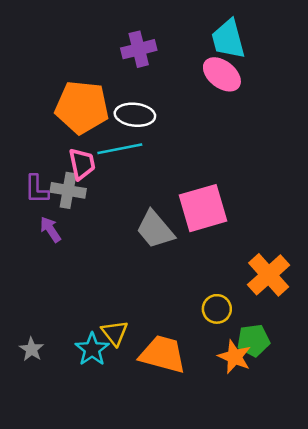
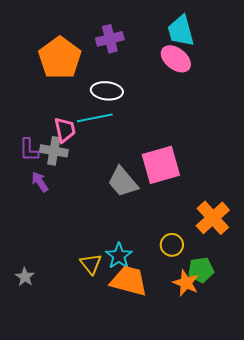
orange pentagon: (82, 107) -> (60, 58), moved, turned 30
cyan star: (92, 349) -> (119, 256), moved

